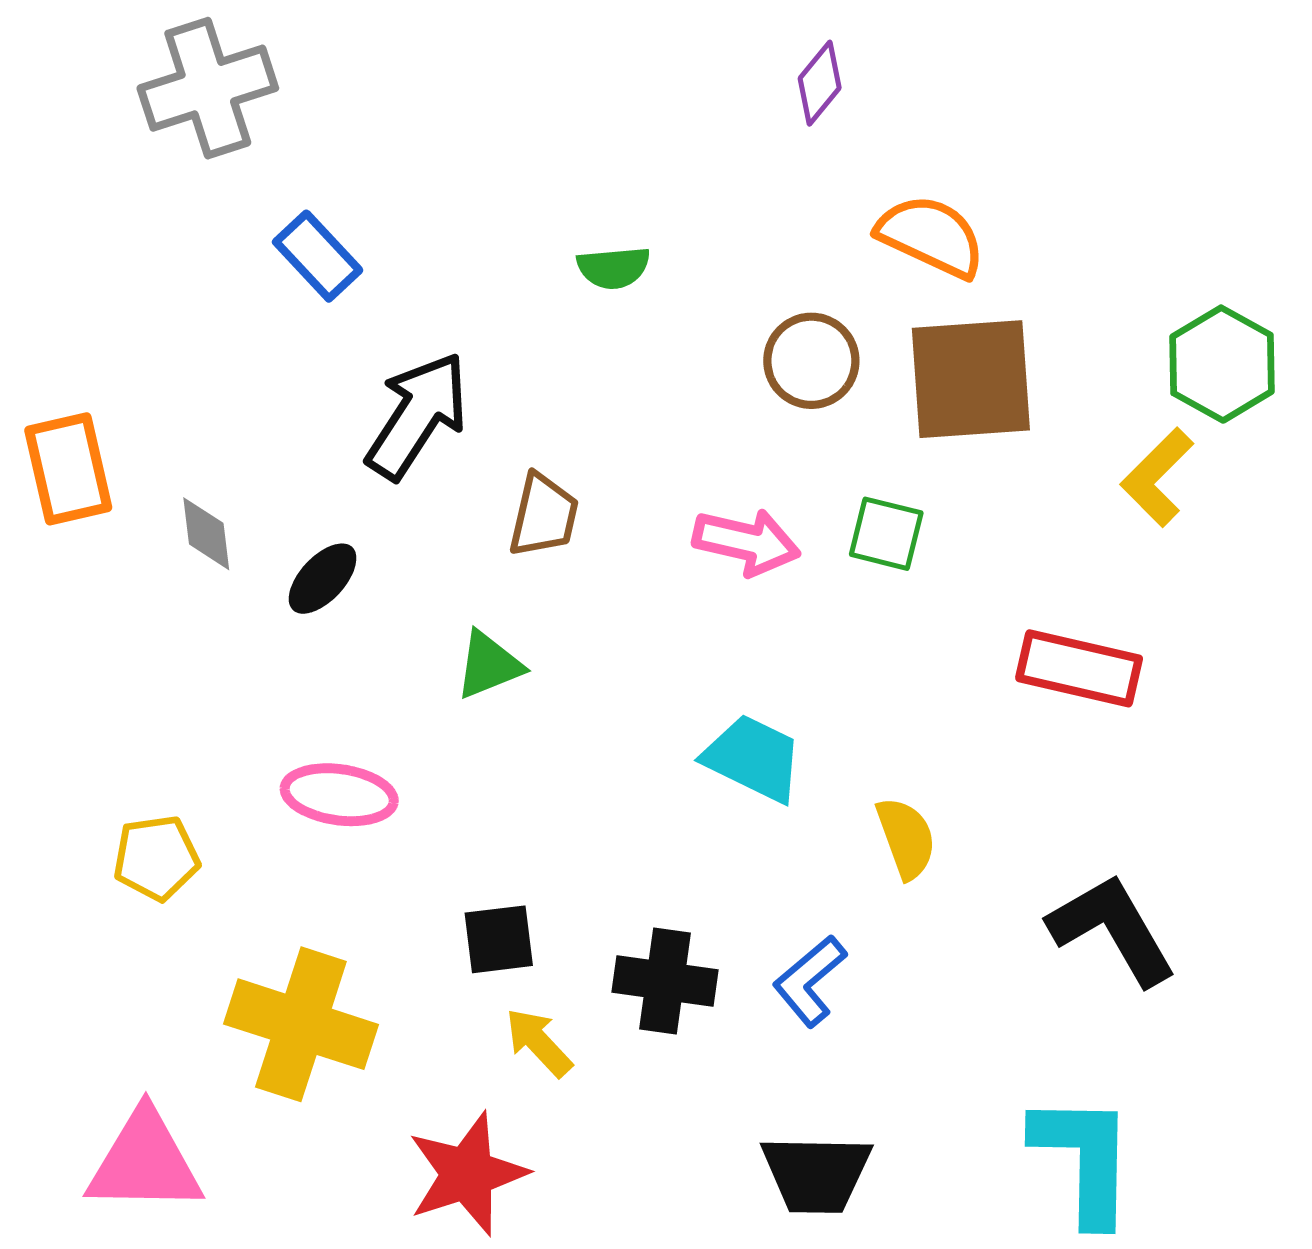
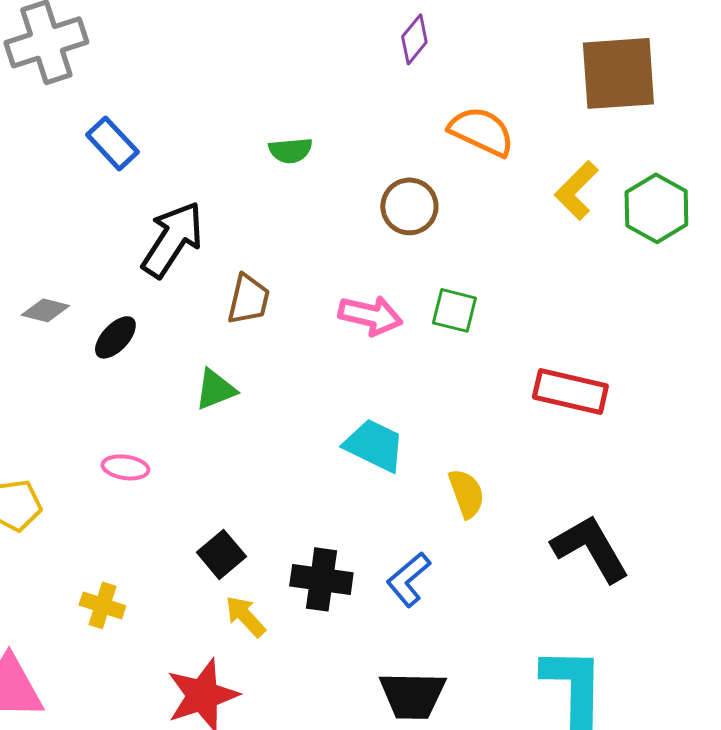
brown square: (971, 379) -> (618, 73), moved
yellow L-shape: (1157, 477) -> (576, 190), moved
gray diamond: (206, 534) -> (45, 310), turned -69
pink ellipse: (339, 795) -> (125, 467), size x0.7
black square: (499, 939) -> (221, 554), turned -33
yellow cross: (301, 1024) -> (102, 605), size x0.5

